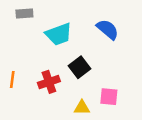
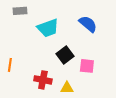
red cross: (49, 82) -> (43, 80), moved, turned 30
pink square: (109, 97) -> (87, 66), moved

